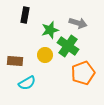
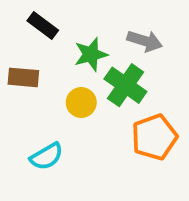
black rectangle: (25, 15) -> (43, 26), turned -63
brown rectangle: (15, 61) -> (23, 77), moved

